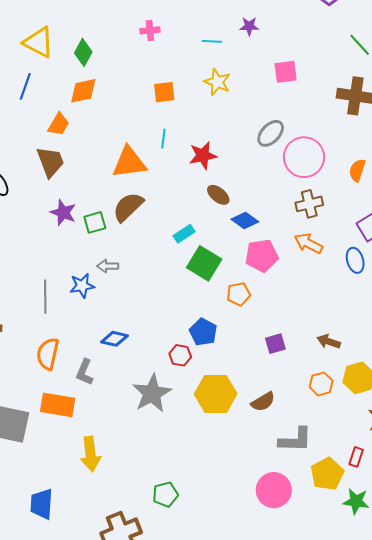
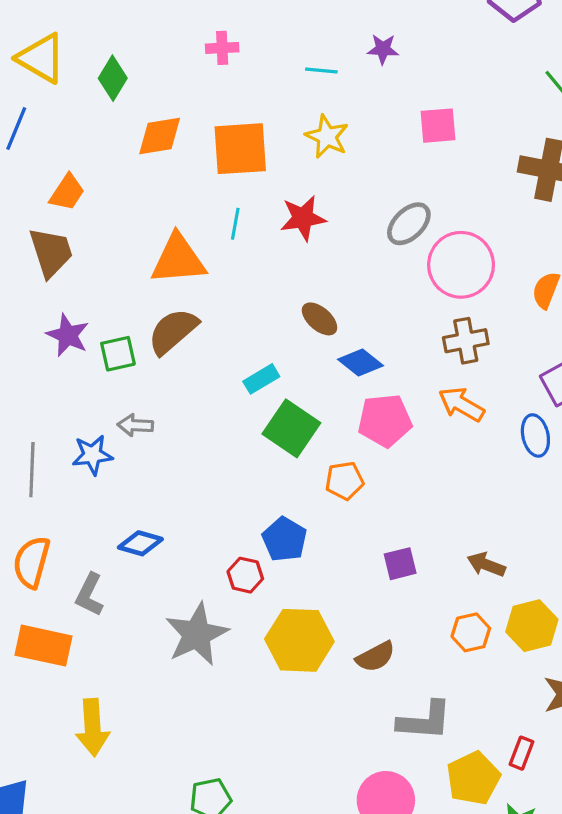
orange diamond: (83, 91) -> (160, 136), moved
orange square: (164, 92) -> (240, 149), size x1.6
red star: (203, 156) -> (303, 218), moved

